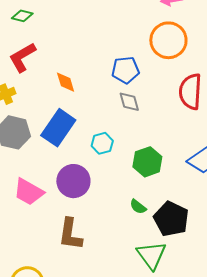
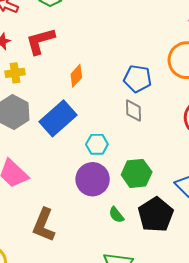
orange diamond: (66, 82) -> (76, 76), turned 45
purple circle: (73, 181) -> (93, 179), moved
black pentagon: (171, 219) -> (156, 215), moved

